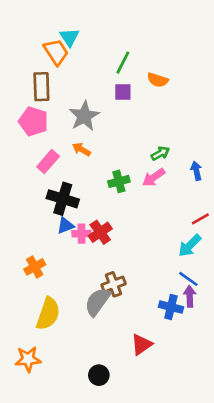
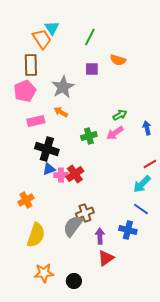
green line: (123, 63) -> (90, 37), moved
pink pentagon: (33, 121) -> (25, 91), turned 30
pink rectangle: (48, 161) -> (36, 121), turned 36
purple arrow: (190, 296) -> (100, 236), moved
orange star: (28, 359) -> (44, 273), moved

